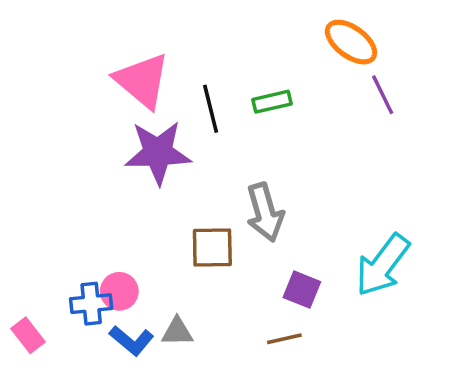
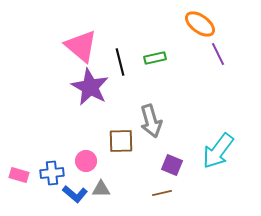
purple star: (158, 153) -> (90, 87), turned 30
pink circle: (119, 291) -> (86, 161), moved
pink rectangle: (28, 335) -> (19, 175), moved, turned -36

